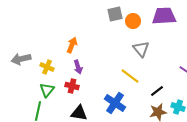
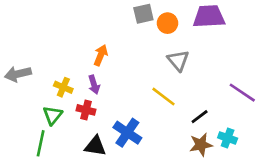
orange arrow: (72, 45) -> (101, 55), moved
yellow cross: (47, 67) -> (63, 87), moved
blue cross: (115, 103) -> (127, 133), moved

